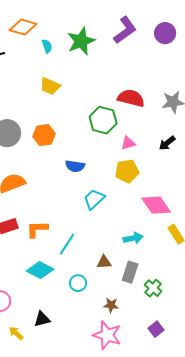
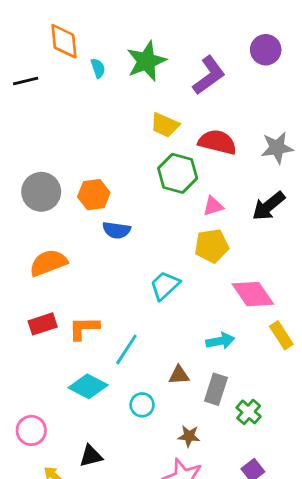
orange diamond: (23, 27) -> (64, 41), turned 68
purple L-shape: (125, 30) -> (209, 75), moved
yellow trapezoid: (50, 86) -> (165, 125), moved
black arrow: (167, 143) -> (268, 206), size x1.4
blue semicircle: (75, 166) -> (116, 230), moved

